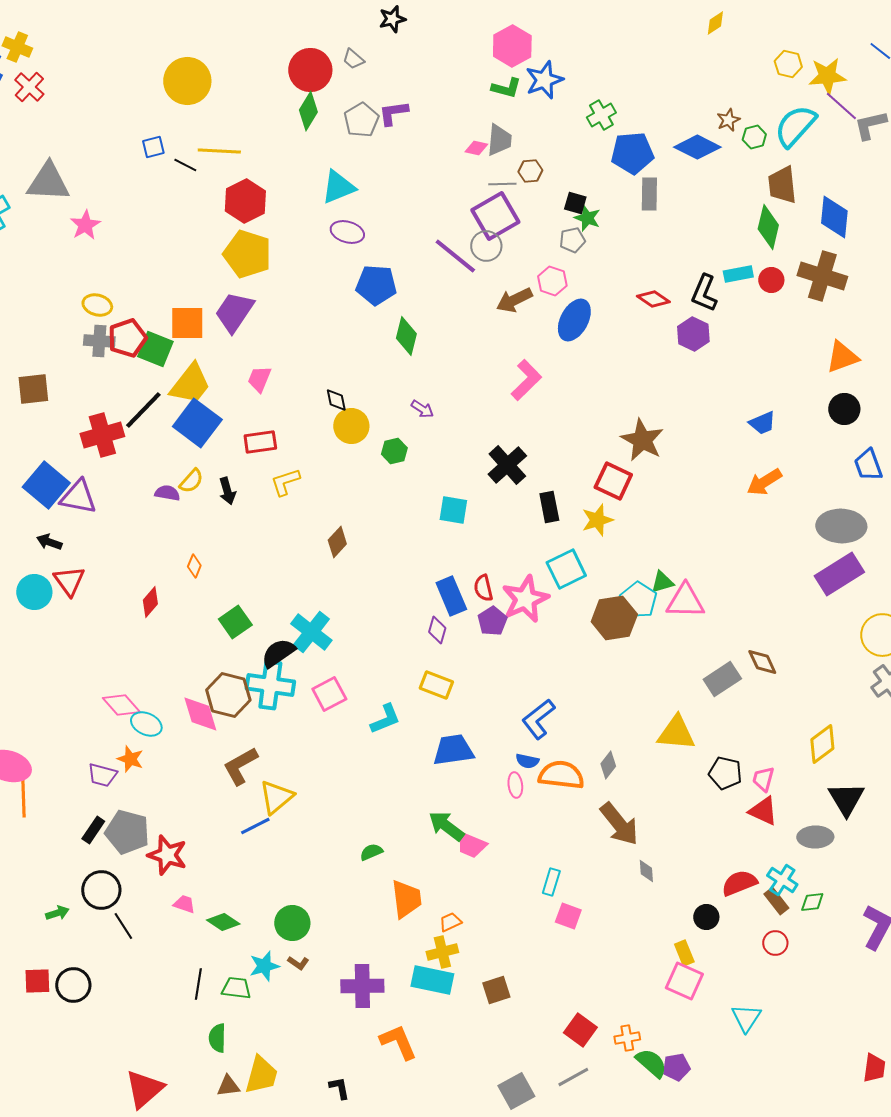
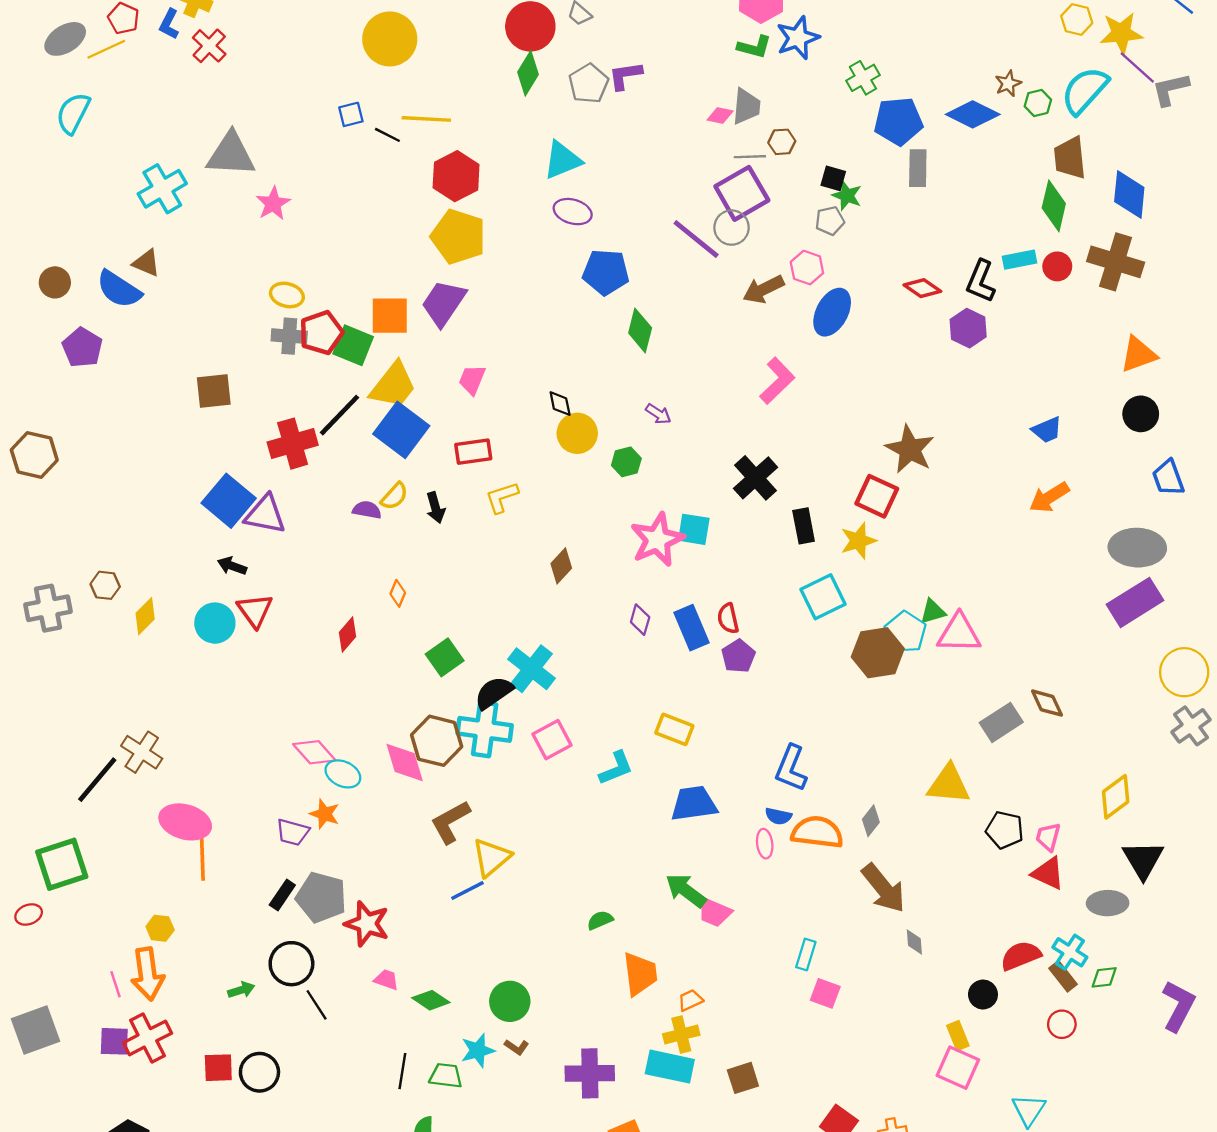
pink star: (525, 599) -> (657, 540), moved
purple diamond: (437, 630) -> (640, 620), moved
blue L-shape: (538, 719) -> (791, 768), turned -30

